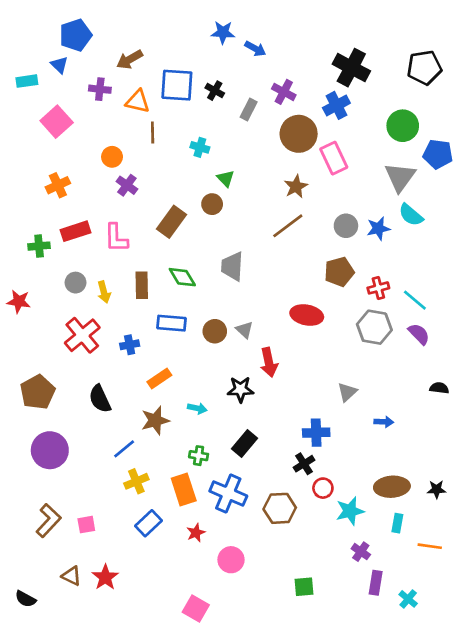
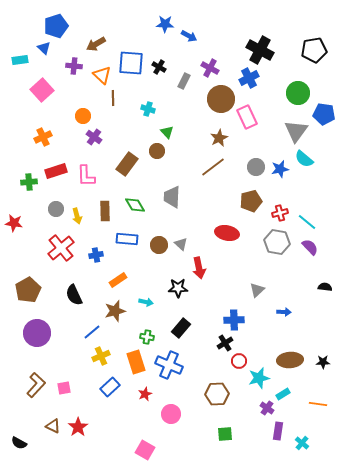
orange triangle: (138, 101) -> (102, 75), turned 30
brown hexagon: (280, 508) -> (217, 394), moved
cyan rectangle: (397, 523) -> (283, 394), moved, turned 48

